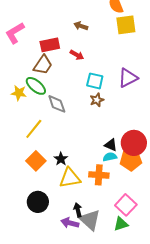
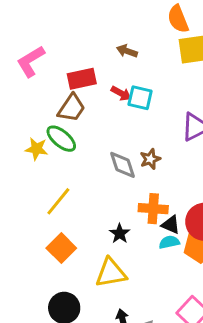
cyan square: (95, 81) -> (140, 98), moved
gray diamond: (57, 104) -> (123, 165), moved
black star: (61, 159) -> (120, 233), moved
orange cross: (99, 175) -> (153, 209), moved

